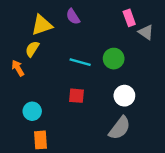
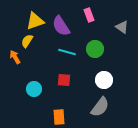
purple semicircle: (73, 17) -> (61, 26), moved, size x1.5
pink rectangle: (129, 18) -> (89, 15), moved
cyan circle: (32, 111) -> (34, 89), moved
orange rectangle: (41, 140) -> (59, 117), moved

